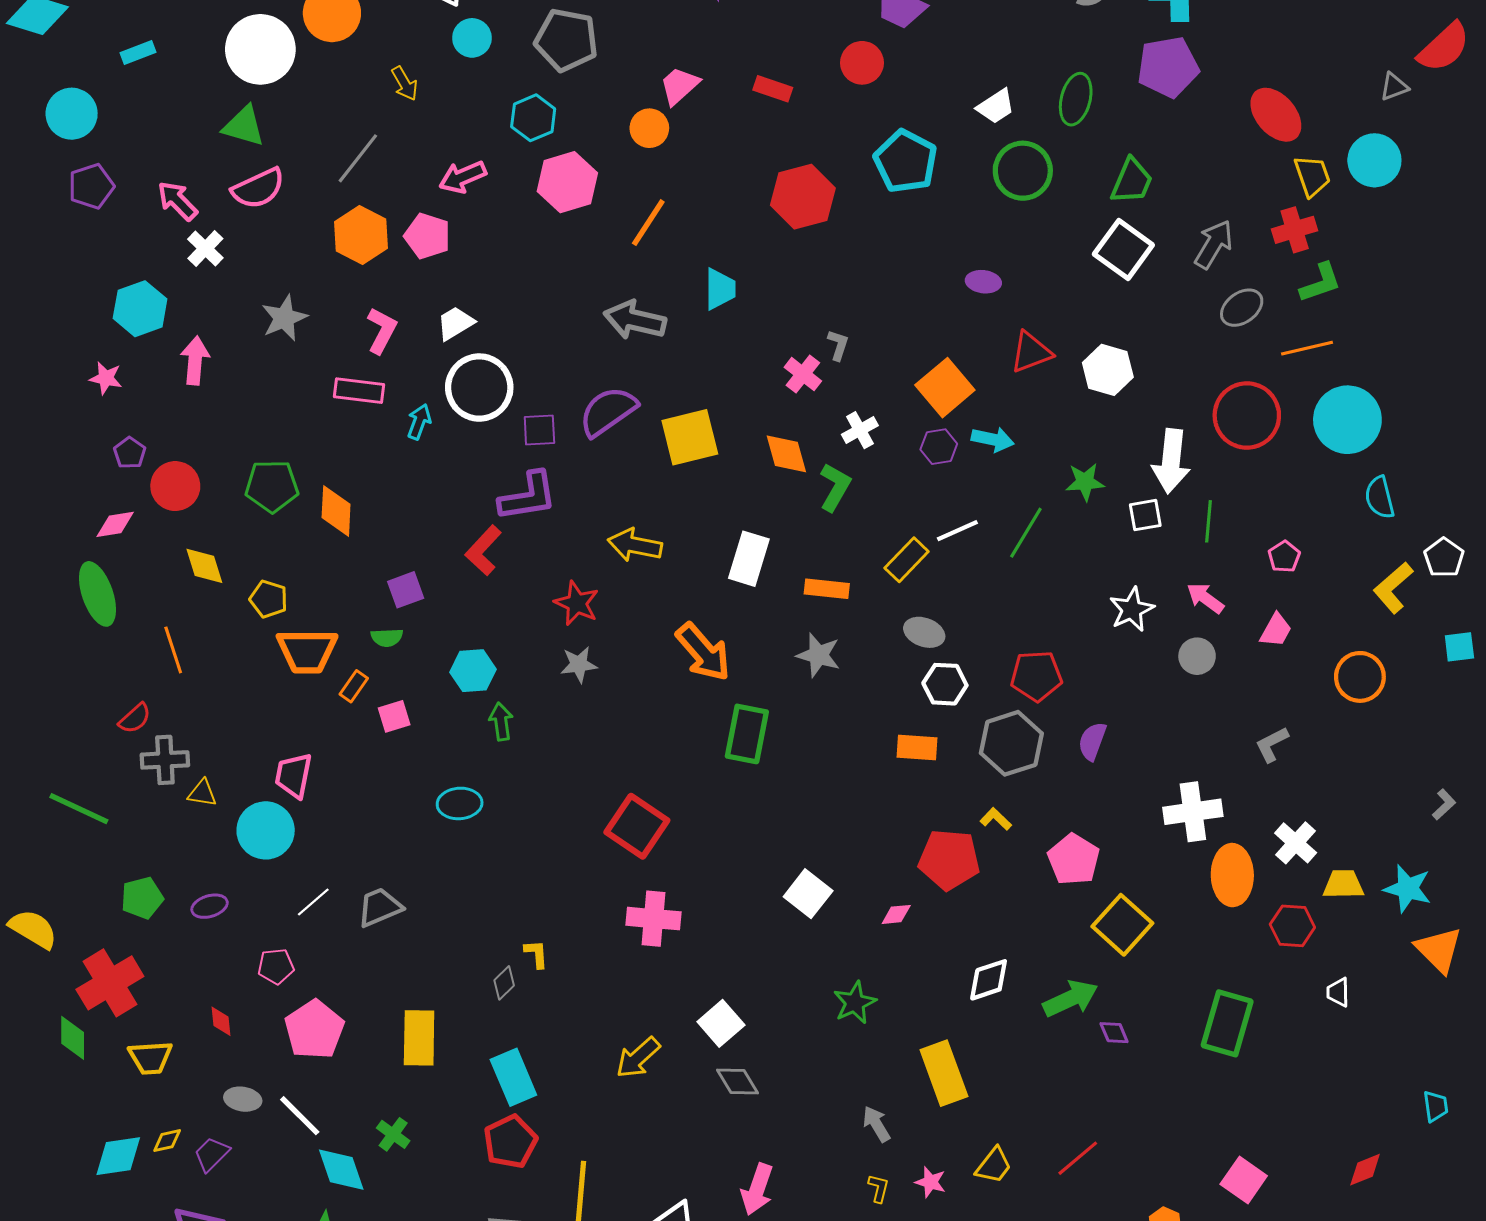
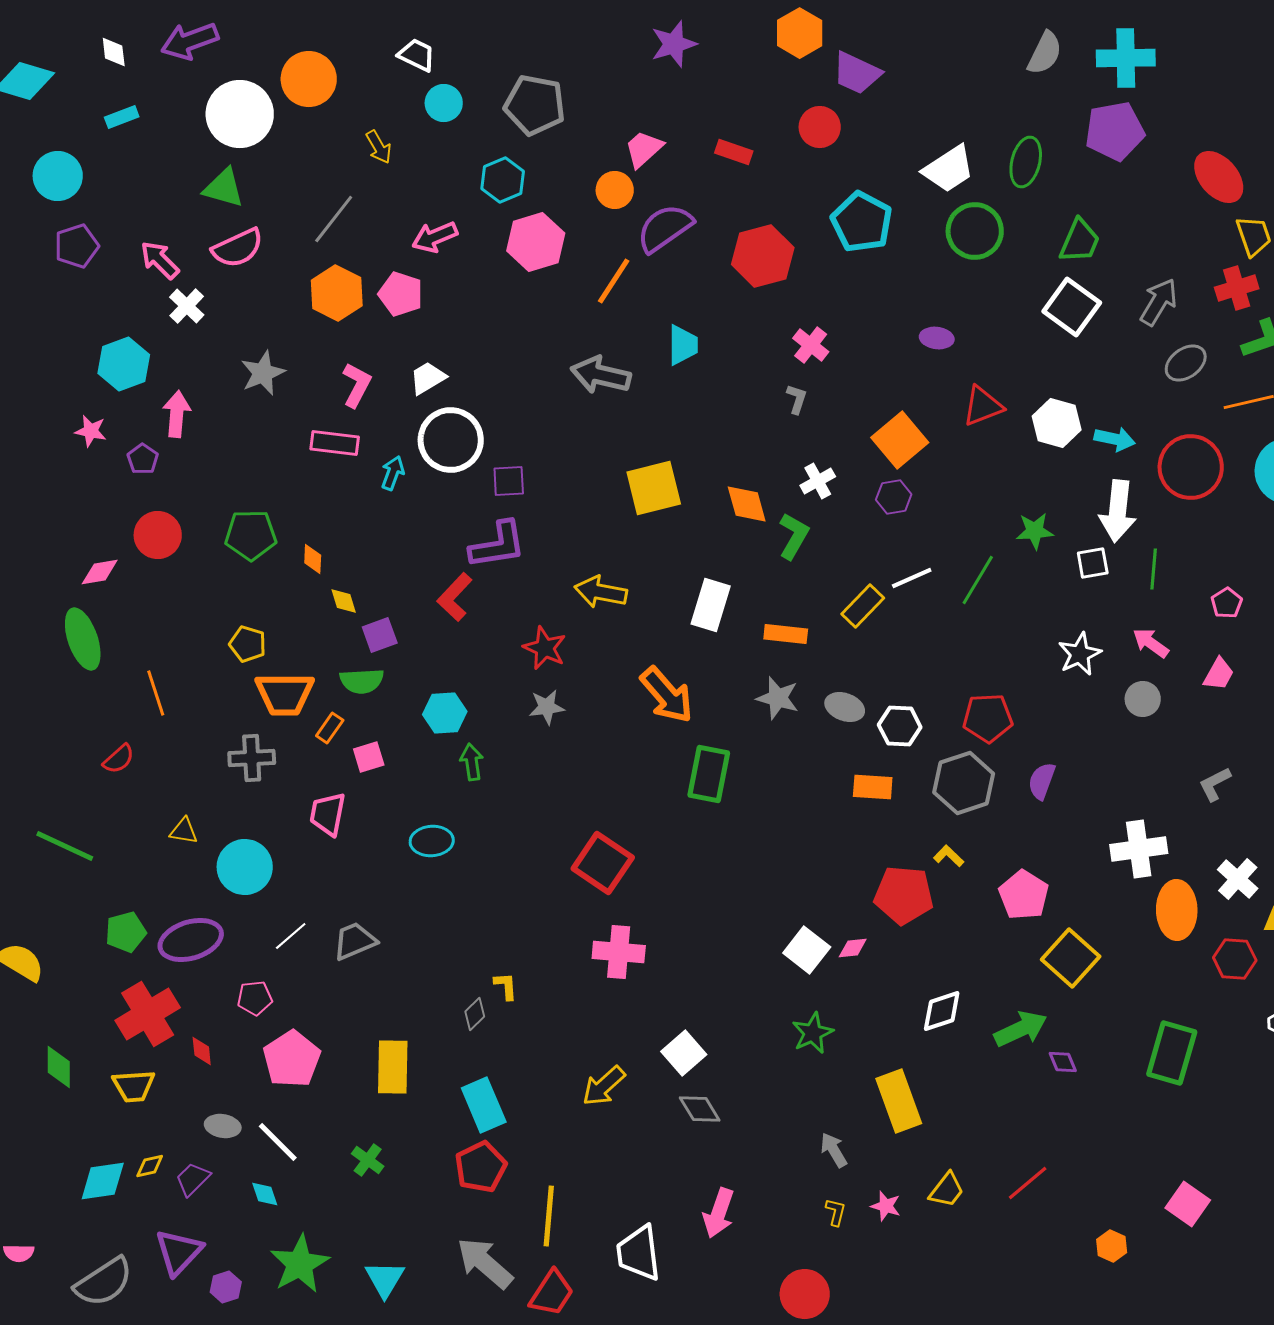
white trapezoid: (996, 106) -> (949, 169), size x1.4
pink cross: (803, 374) -> (811, 345), moved
purple semicircle: (608, 411) -> (665, 228), moved
cyan arrow: (993, 439) -> (1115, 439), moved
purple pentagon: (130, 453) -> (143, 459), moved
orange diamond: (336, 511) -> (313, 559), size x0.6
yellow diamond: (204, 566) -> (344, 601), moved, size x0.7
gray ellipse: (924, 632) -> (845, 707), moved
green semicircle: (387, 637) -> (362, 681), size x1.4
gray cross: (165, 760) -> (252, 758), moved
pink trapezoid: (294, 775) -> (328, 814), moved
white square: (808, 894) -> (807, 950), moved
purple ellipse: (210, 906) -> (191, 940), size x1.8
red cross: (110, 983) -> (148, 1014), moved
cyan diamond: (341, 1170) -> (265, 1194), moved, size x0.6

